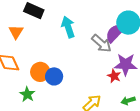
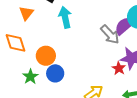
cyan arrow: (68, 27) -> (65, 17), moved
blue circle: (54, 76) -> (55, 73), moved

